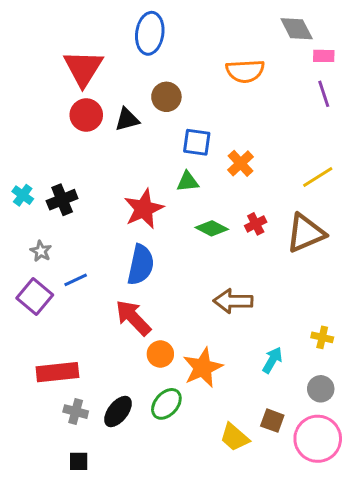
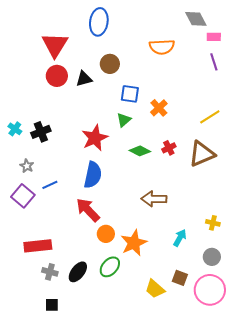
green triangle: (188, 182) -> (124, 120), turned -35

